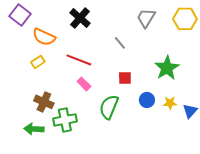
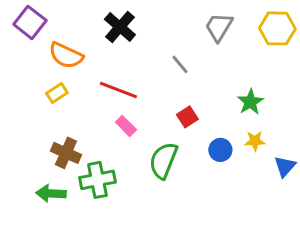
green star: (167, 68) -> (250, 102), size x0.7
red square: (125, 78) -> (187, 117), turned -32
yellow star: (170, 103) -> (255, 141), moved

